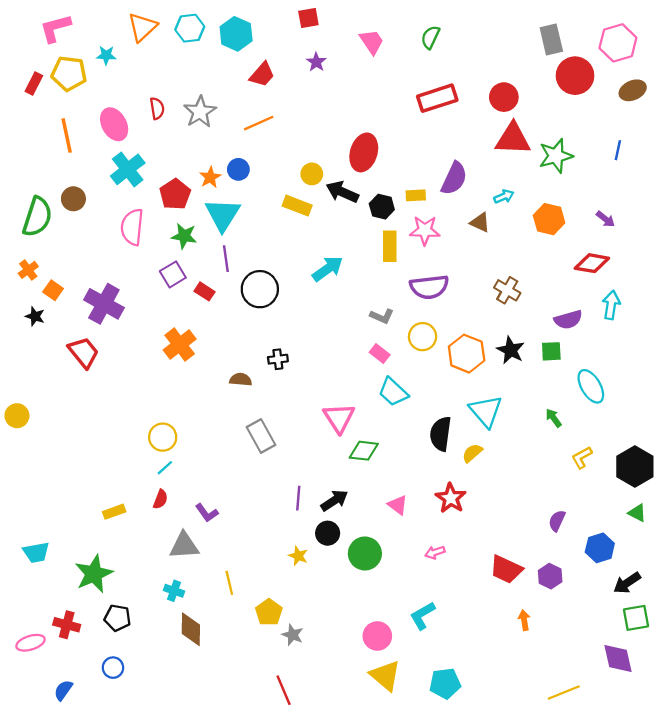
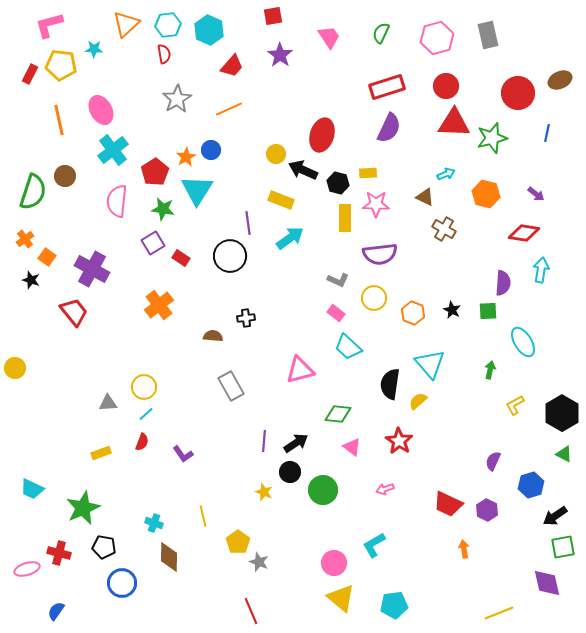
pink hexagon: (618, 43) -> (437, 38), moved
purple star: (316, 62) -> (280, 55), size x1.4
red circle: (575, 76) -> (518, 93), moved
red semicircle: (157, 108) -> (164, 54), moved
purple semicircle: (454, 178) -> (389, 128), moved
yellow rectangle: (297, 206) -> (281, 200), moved
purple line: (226, 259) -> (248, 223), moved
brown cross: (507, 290) -> (444, 229), moved
purple semicircle: (568, 320) -> (503, 283), turned -70
black star: (511, 350) -> (452, 310), size x0.7
orange hexagon: (467, 354) -> (413, 313), size x0.7
pink triangle: (339, 418) -> (300, 370), turned 48
green arrow: (554, 418) -> (490, 370), turned 48
green diamond: (364, 451) -> (338, 414), moved
gray triangle: (184, 546) -> (108, 403), moved, size x0.7
cyan trapezoid: (36, 552) -> (32, 489), turned 35
blue circle: (113, 668) -> (122, 583), moved, size x1.5

